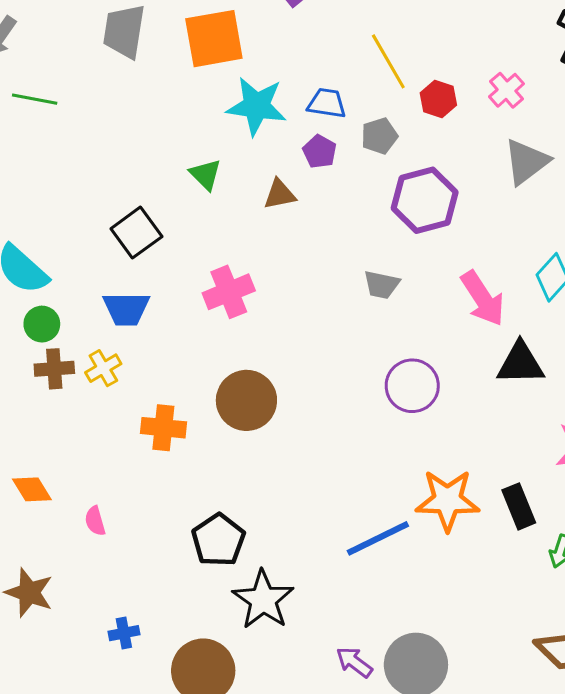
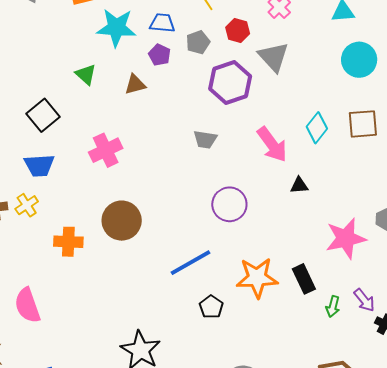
red hexagon: (438, 99) -> (238, 31), moved
gray triangle: (526, 162) -> (273, 57), moved, turned -32
black triangle: (520, 363) -> (299, 185), size x0.6
pink semicircle: (95, 521) -> (27, 305), size x1.8
blue line: (378, 538) -> (191, 263), moved
black pentagon: (218, 540) -> (211, 307), moved, size x0.7

